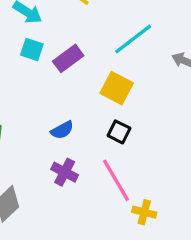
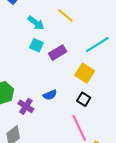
purple cross: (65, 172) -> (26, 106), moved

